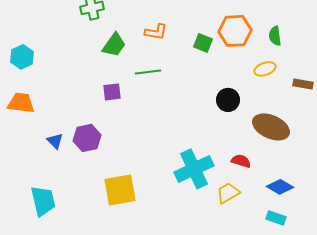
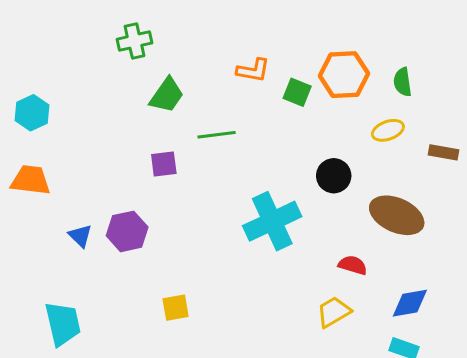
orange L-shape: (156, 32) -> (253, 70), moved
cyan cross: (194, 169) -> (272, 221), moved
blue diamond: (280, 187) -> (410, 303), turned -40
yellow square: (120, 190) -> (176, 308), size x0.6

